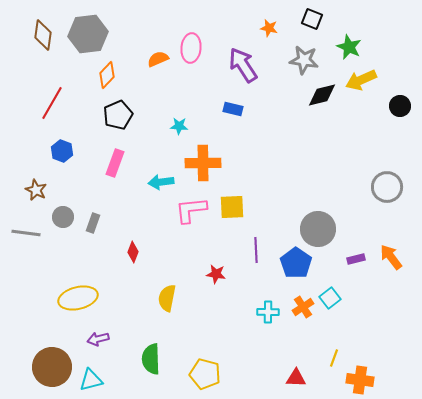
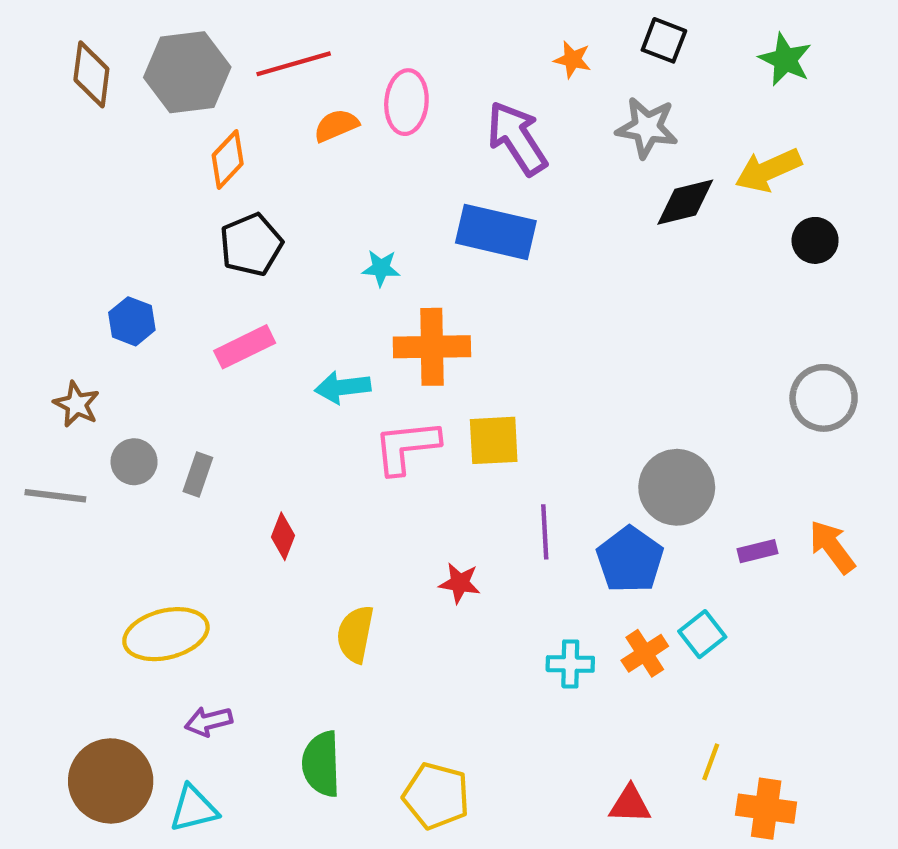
green star: (349, 47) -> (785, 60), moved
red line: (52, 103) -> (294, 64), moved, turned 44
black circle: (400, 106) -> (815, 240), moved
blue rectangle: (233, 109) -> (496, 232), size x1.8
pink rectangle: (115, 163) -> (245, 347), turned 44

